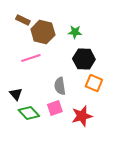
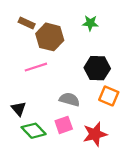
green star: (75, 32) -> (90, 23), moved
gray semicircle: (60, 86) -> (69, 99), turned 114

